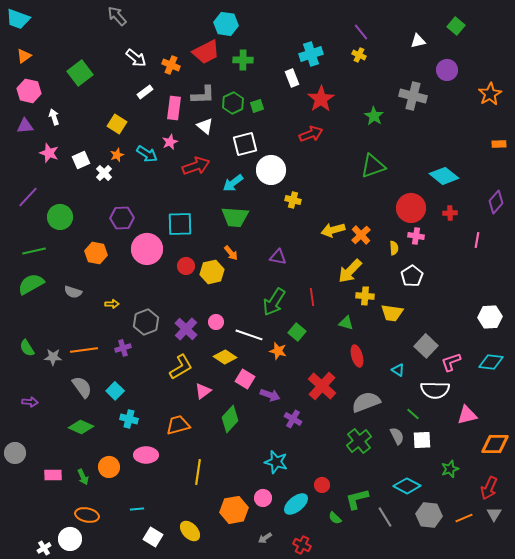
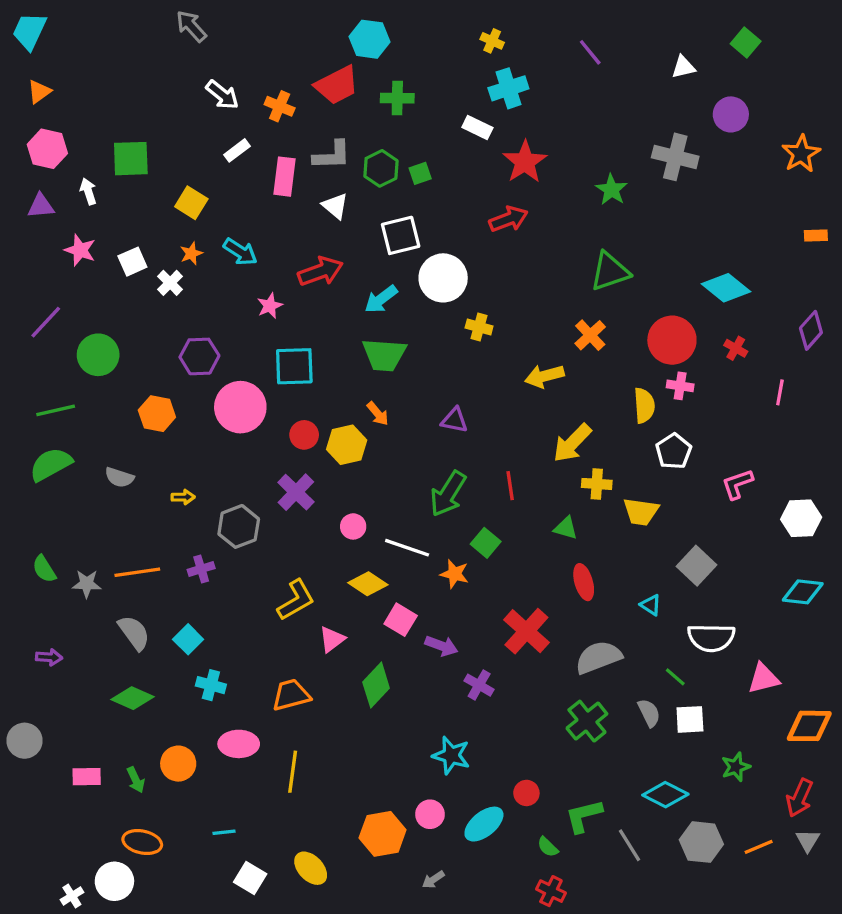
cyan trapezoid: (18, 19) -> (29, 31), turned 95
yellow cross: (359, 55) -> (492, 41), moved
green square: (80, 73) -> (131, 159), moved, turned 35
white rectangle: (292, 78) -> (477, 128), turned -42
pink star: (170, 142) -> (270, 306), moved
red cross: (450, 213) -> (736, 348), turned 32
orange cross: (361, 235) -> (590, 335), moved
yellow semicircle: (394, 248) -> (644, 405), size x1.5
purple cross: (186, 329) -> (296, 492), moved
pink L-shape: (451, 362) -> (737, 484), moved
yellow line: (198, 472) -> (293, 772), moved
red cross: (302, 545) -> (551, 891), moved

